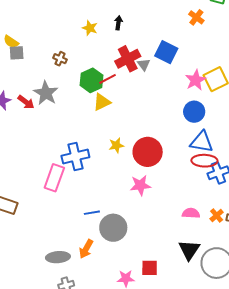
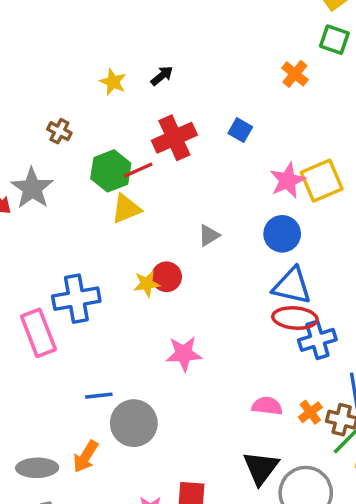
black arrow: (118, 23) -> (162, 76), turned 40
blue square: (166, 52) -> (240, 130), size x0.6
gray triangle: (144, 65) -> (209, 235), moved, turned 32
red circle: (148, 152) -> (167, 277), moved, size x0.6
pink rectangle: (54, 178) -> (38, 333), turned -44

